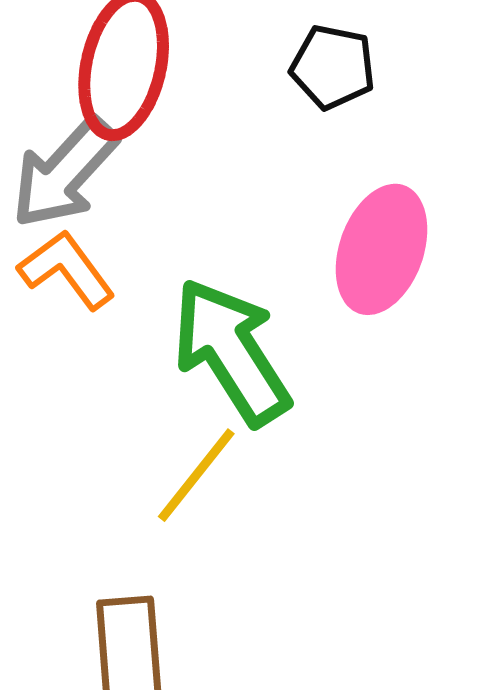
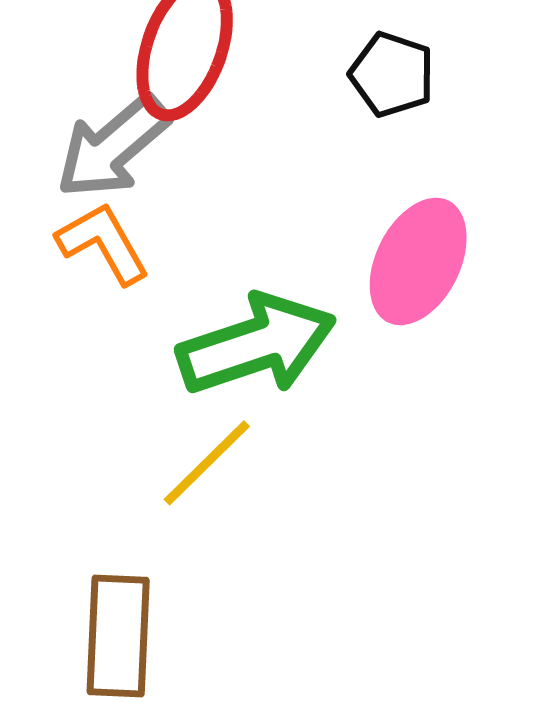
green arrow: (231, 352) -> (257, 345), turned 97

